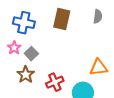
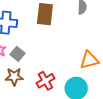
brown star: (26, 75) -> (14, 77), turned -30

